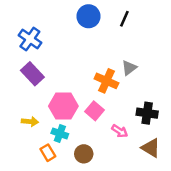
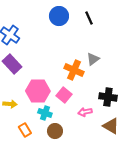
black line: (124, 19) -> (89, 18), turned -48
pink arrow: (120, 131) -> (85, 112), turned 136
cyan cross: (60, 134) -> (45, 113), moved

